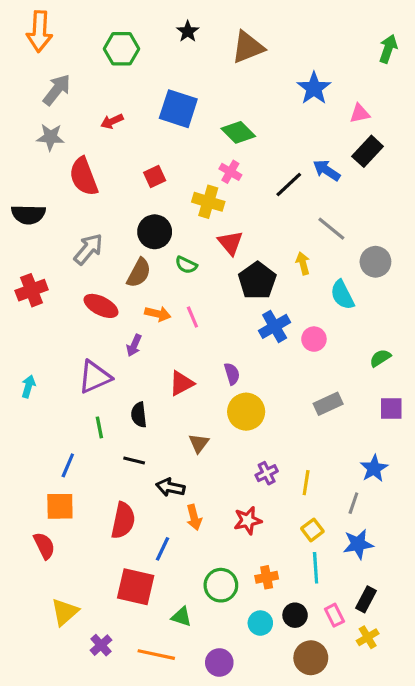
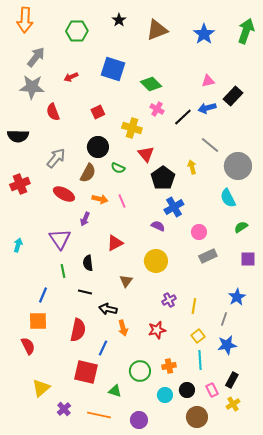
green arrow: (388, 49) -> (246, 31), size x1.4
blue star: (314, 88) -> (204, 34), moved
pink triangle: (360, 113) -> (208, 81), moved
gray star: (50, 137) -> (32, 87), size x1.4
blue arrow: (327, 170) -> (207, 108), turned -48
pink cross: (230, 172) -> (157, 109), moved
red semicircle: (84, 177) -> (53, 112), size x0.7
gray circle: (375, 262) -> (238, 166), size x1.4
cyan semicircle: (342, 295) -> (228, 198), moved
pink circle: (314, 339) -> (199, 232), moved
purple semicircle: (232, 374) -> (158, 226), moved, turned -48
purple triangle: (95, 377) -> (60, 239), turned -40

